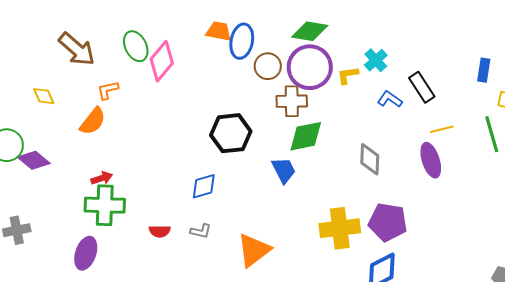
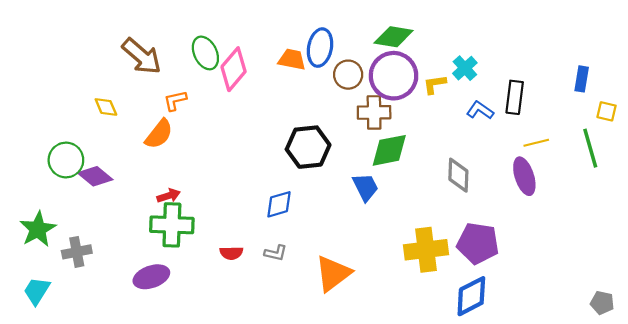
orange trapezoid: (219, 31) -> (292, 59), moved
black rectangle: (422, 87) -> (515, 97), turned 40
purple ellipse: (86, 253) -> (151, 277), turned 52

